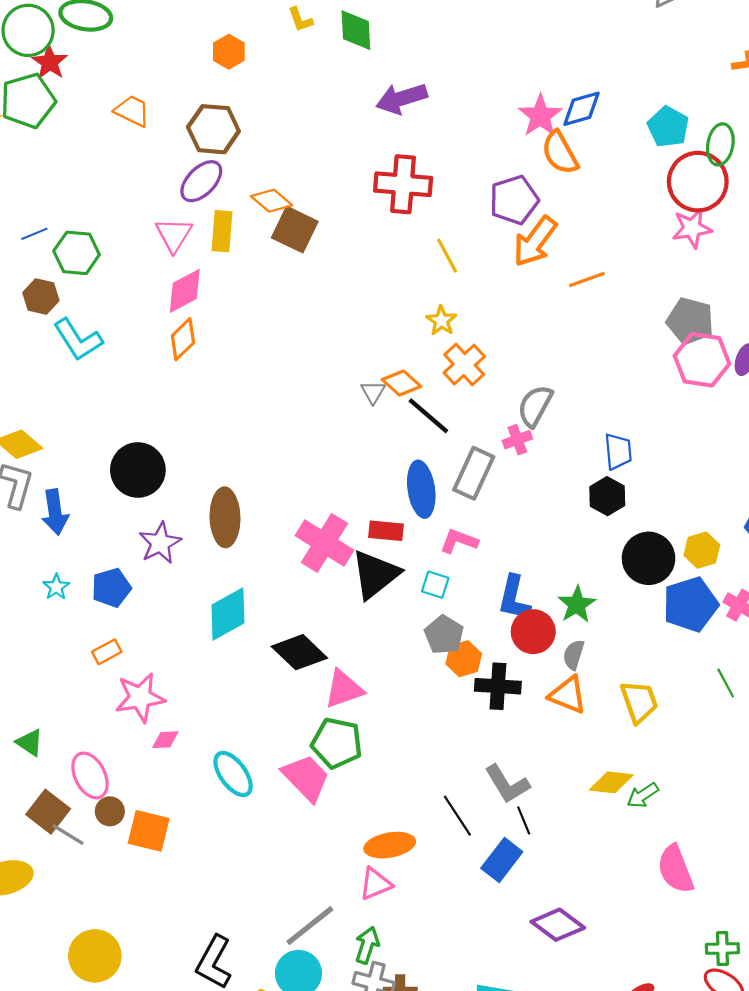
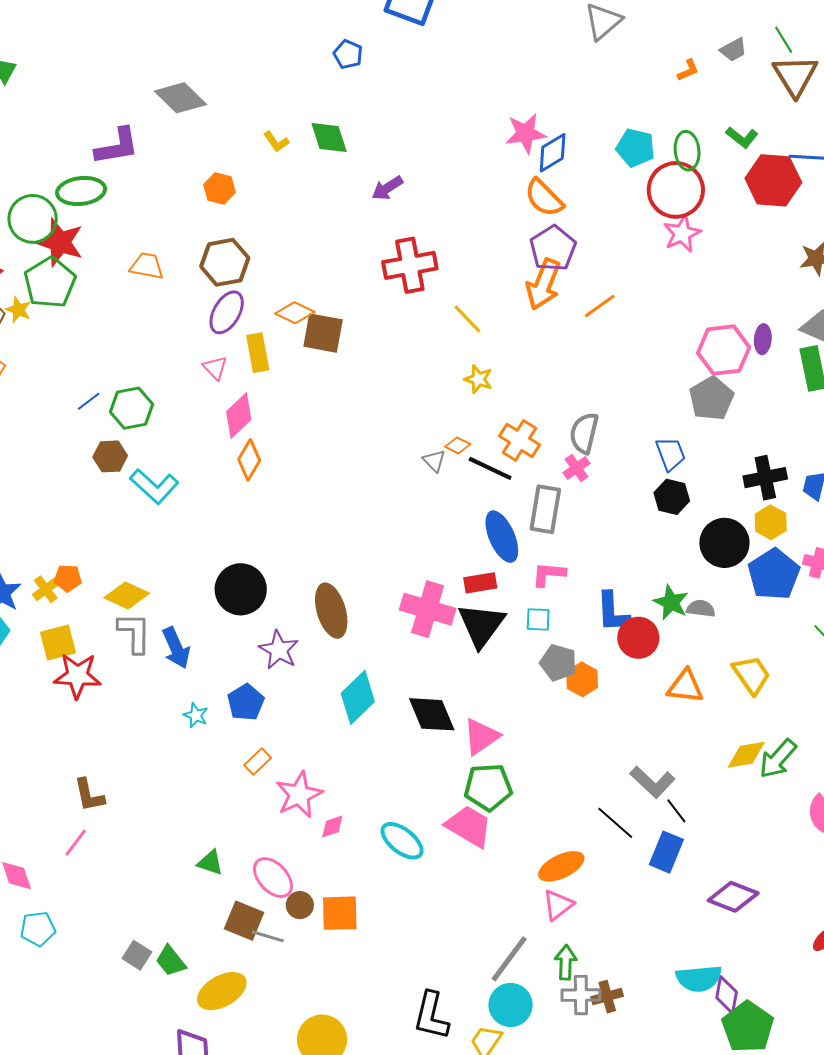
red star: (50, 62) -> (60, 242), size x1.4
purple arrow: (402, 99) -> (387, 188), size x0.7
pink star: (540, 116) -> (526, 133), moved, turned -30
purple pentagon: (514, 200) -> (553, 248), moved
pink triangle: (174, 235) -> (215, 368), size x0.7
gray pentagon: (690, 321) -> (711, 398), moved, turned -30
orange cross: (464, 365) -> (520, 440), moved
orange diamond: (402, 383) -> (458, 445), size x0.7
black diamond: (299, 652) -> (432, 714), turned 39
gray semicircle: (574, 655) -> (701, 609), moved, turned 96
black cross: (498, 686) -> (765, 478), moved
green arrow: (643, 795) -> (778, 759), size x1.4

